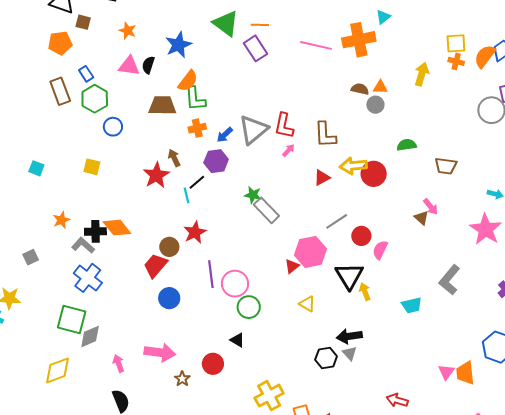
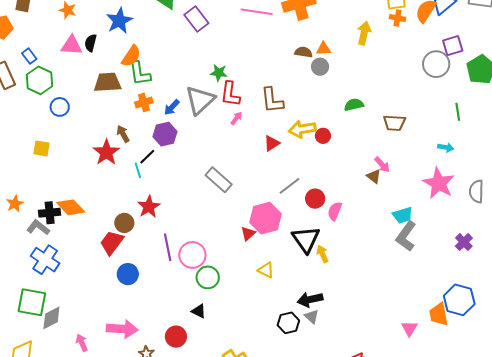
red circle: (374, 174) -> (323, 136), size x0.6
green star: (253, 195) -> (219, 73), moved
cyan trapezoid: (412, 305) -> (403, 215), moved
orange trapezoid: (465, 373) -> (439, 314), moved

